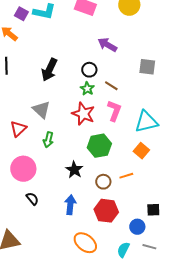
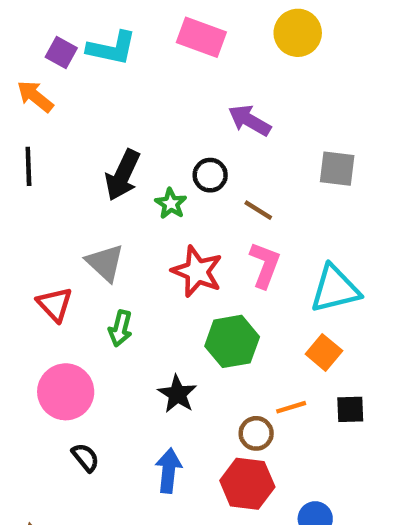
green star: (87, 89) -> (171, 204), moved
red triangle: (18, 129) -> (55, 304), turned -30
brown circle: (103, 182) -> (256, 433), moved
black square: (153, 210) -> (350, 409), moved

